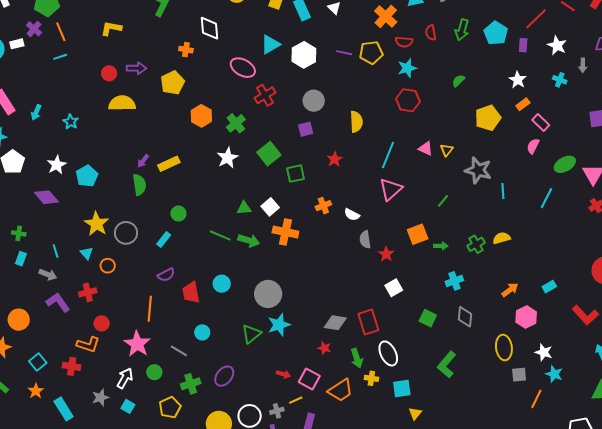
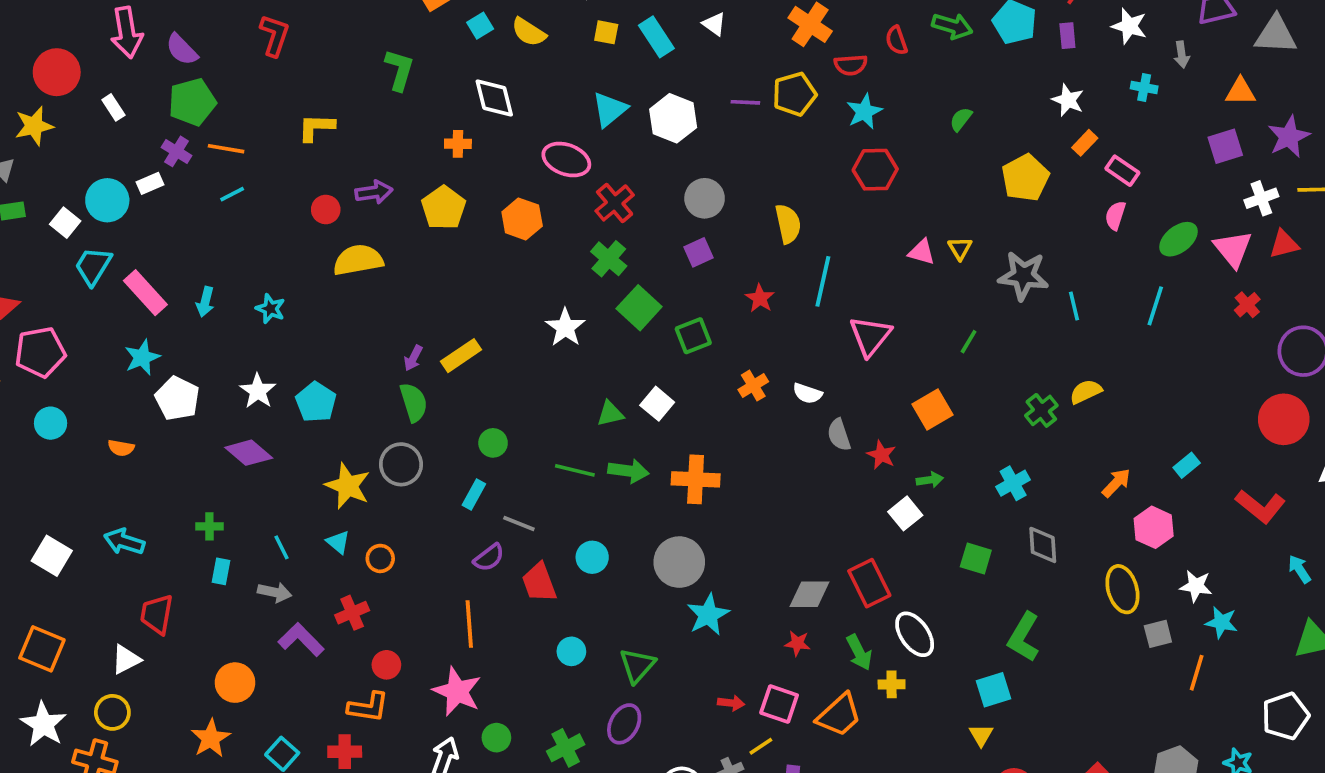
green arrow: (462, 30) -> (952, 26), turned -80
orange line: (61, 32) -> (226, 149), turned -48
orange hexagon: (201, 116) -> (522, 219), moved
green cross: (236, 123) -> (609, 259), moved
cyan line: (388, 155) -> (823, 281), moved
orange cross: (285, 232) -> (696, 479), moved
gray circle: (126, 233) -> (401, 464), moved
green arrow: (441, 246) -> (930, 480), moved
green triangle: (251, 334) -> (637, 666), moved
gray line: (179, 351) -> (519, 523), moved
cyan square: (402, 388) -> (993, 690), moved

